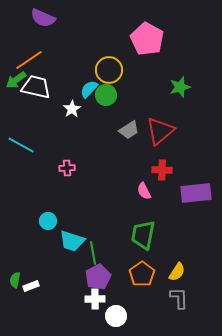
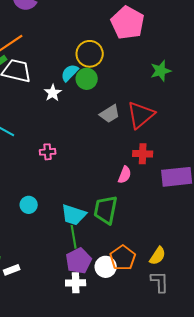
pink semicircle: (144, 191) -> (125, 175), turned -132
green trapezoid: (143, 235) -> (106, 210), moved
cyan trapezoid: (72, 241) -> (74, 215), moved
white circle: (116, 316) -> (106, 267), moved

